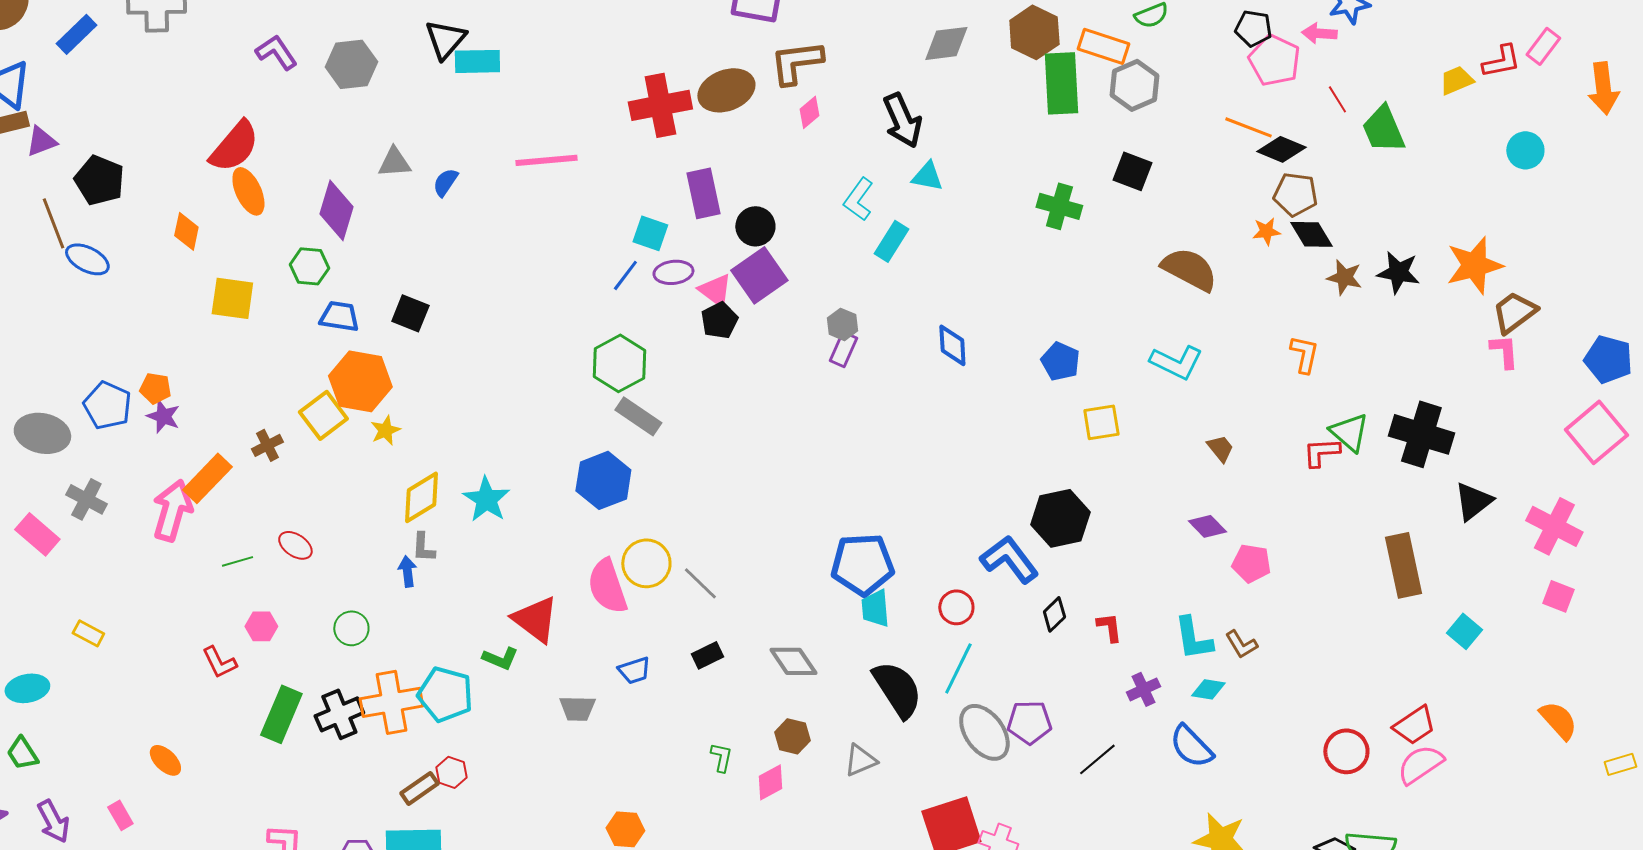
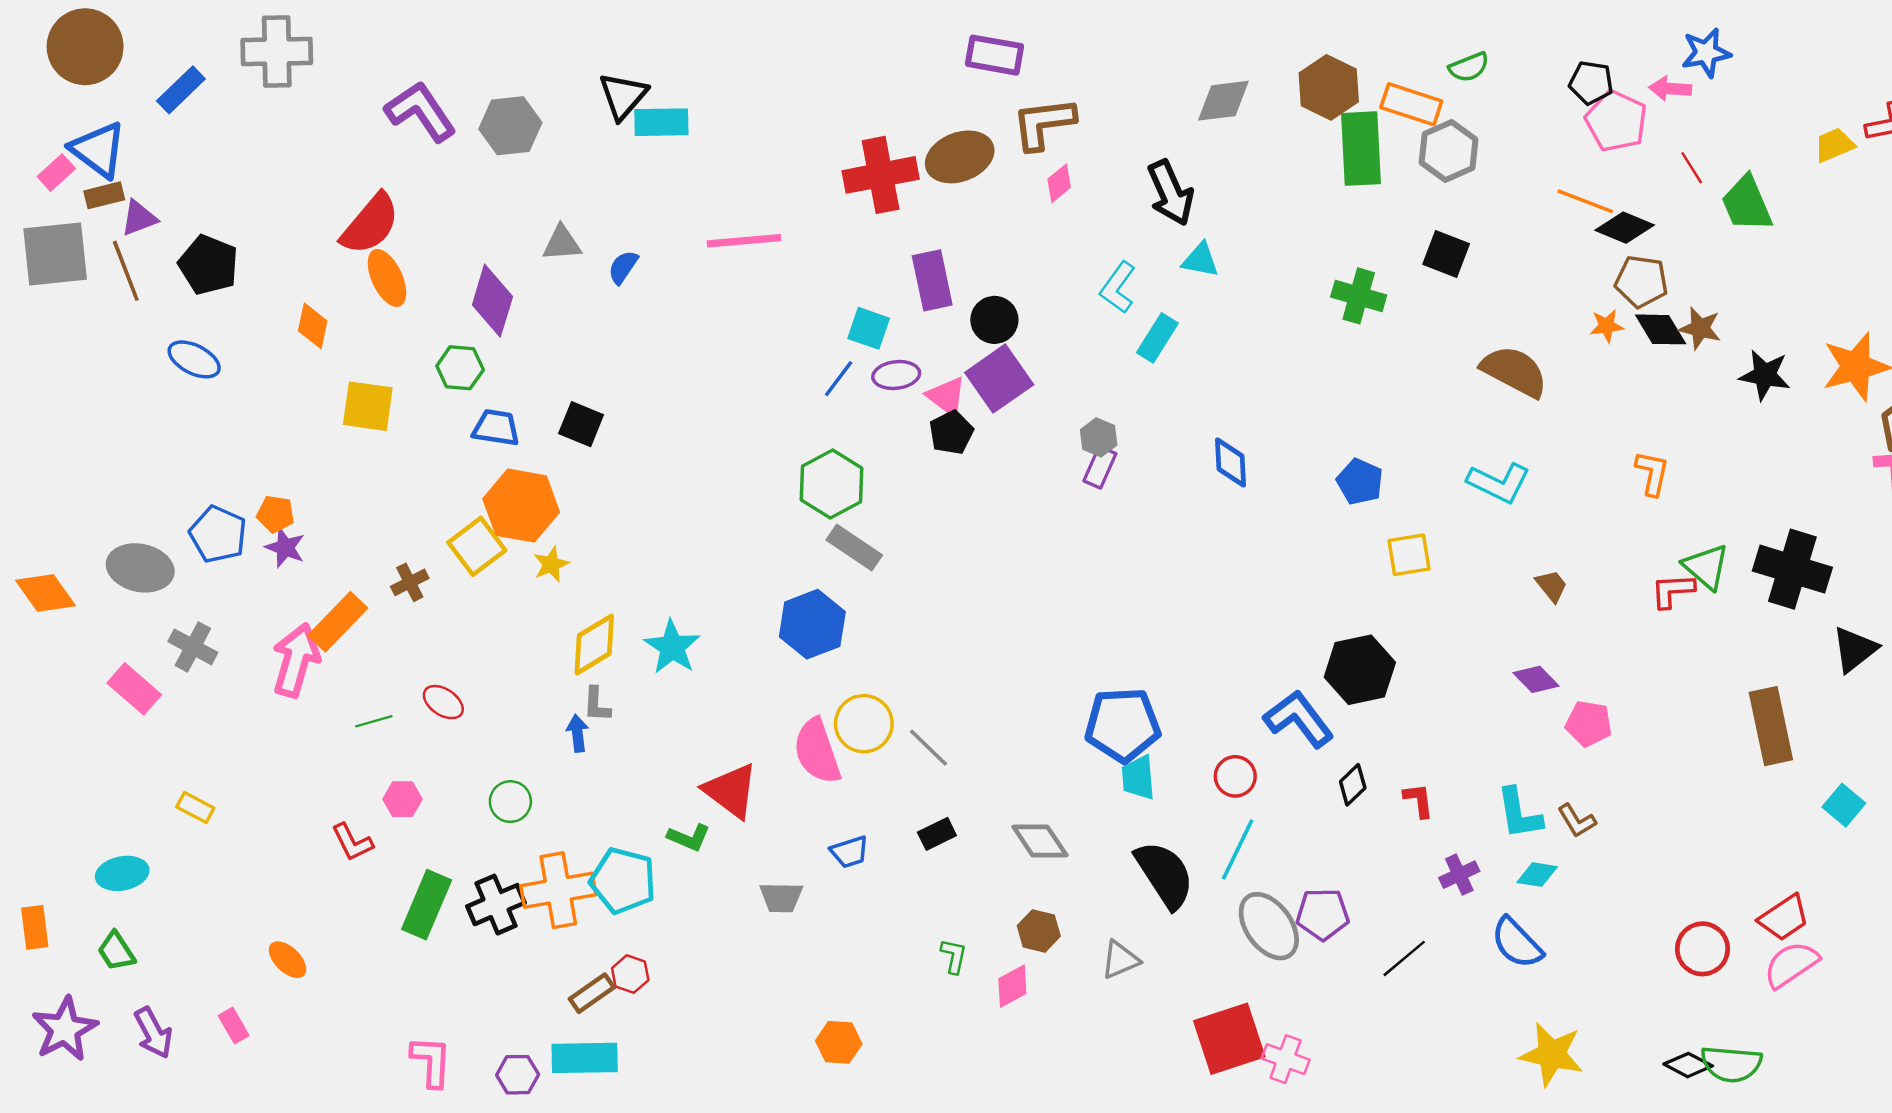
purple L-shape: (276, 52) -> (421, 111), size x1.4
brown line: (53, 223) -> (126, 271), moved
brown star: (1344, 277) -> (1700, 328), moved

